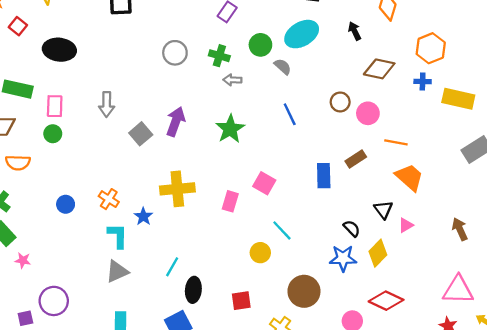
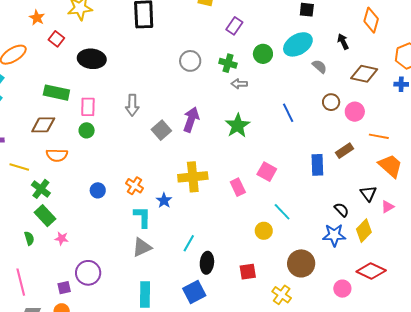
gray semicircle: (283, 67) -> (320, 66), moved
pink rectangle: (230, 201) -> (238, 187), turned -42

